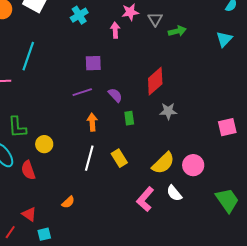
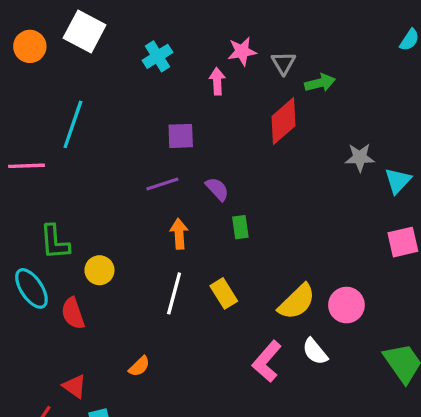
cyan triangle: (224, 39) -> (398, 181), moved
red diamond: (155, 81) -> (283, 121), moved
gray star: (168, 111) -> (360, 157), moved

